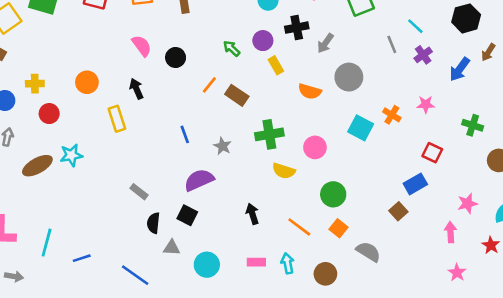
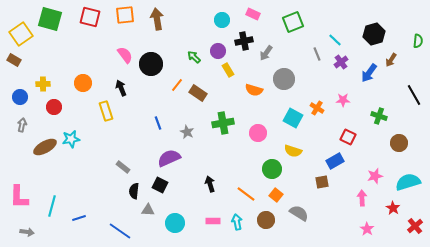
black circle: (176, 57) -> (151, 64), size x1.5
yellow semicircle: (284, 171) -> (293, 151), moved
brown square: (398, 211) -> (322, 182), turned 32
brown circle: (325, 274) -> (266, 220), moved

